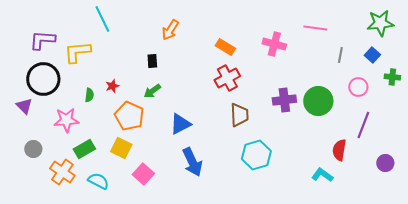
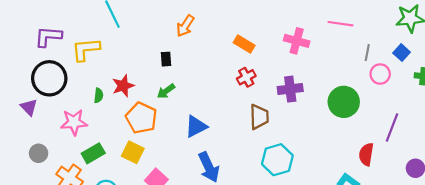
red cross: (227, 78) -> (246, 77), size x0.7
red star: (112, 86) -> (123, 86), size x1.5
pink circle: (358, 87) -> (380, 74), moved
purple cross: (284, 100) -> (290, 89), moved

